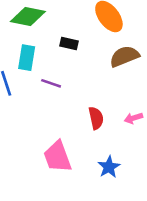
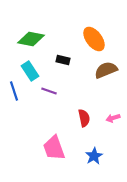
cyan rectangle: (27, 58) -> (30, 71), turned -42

